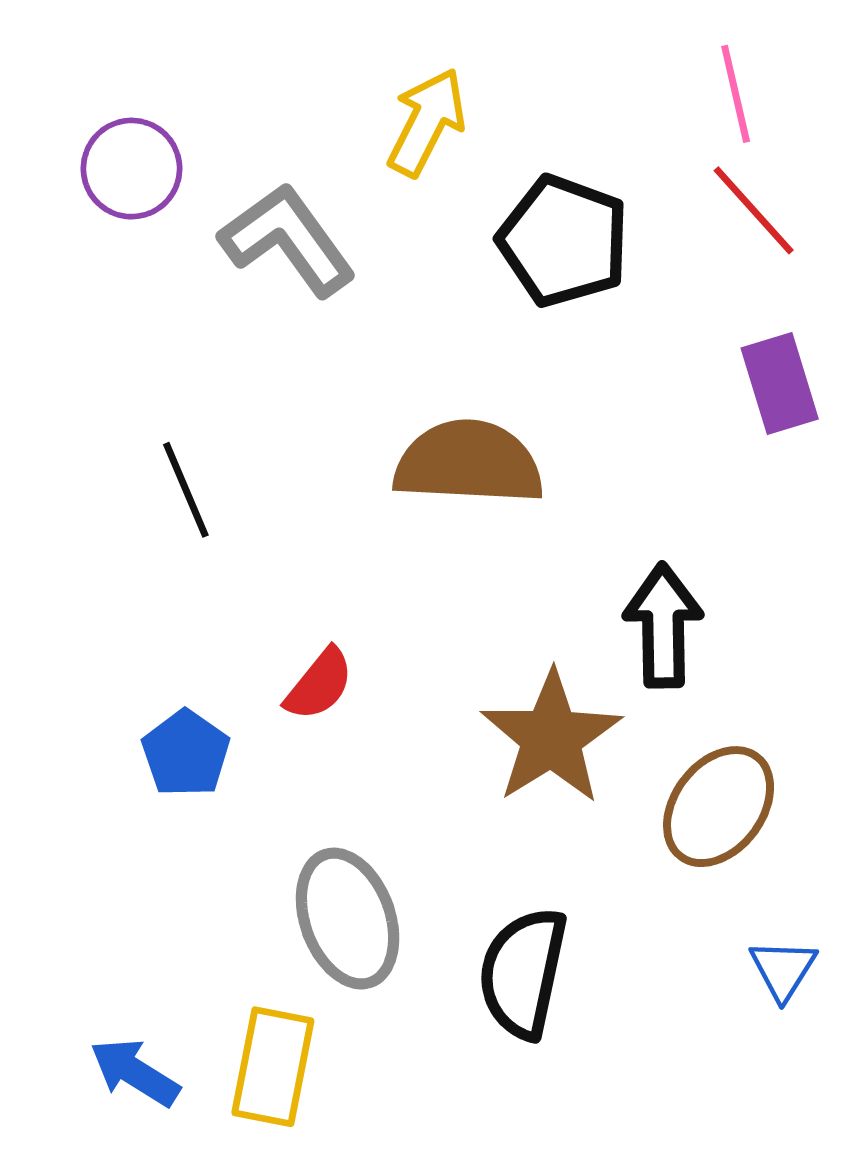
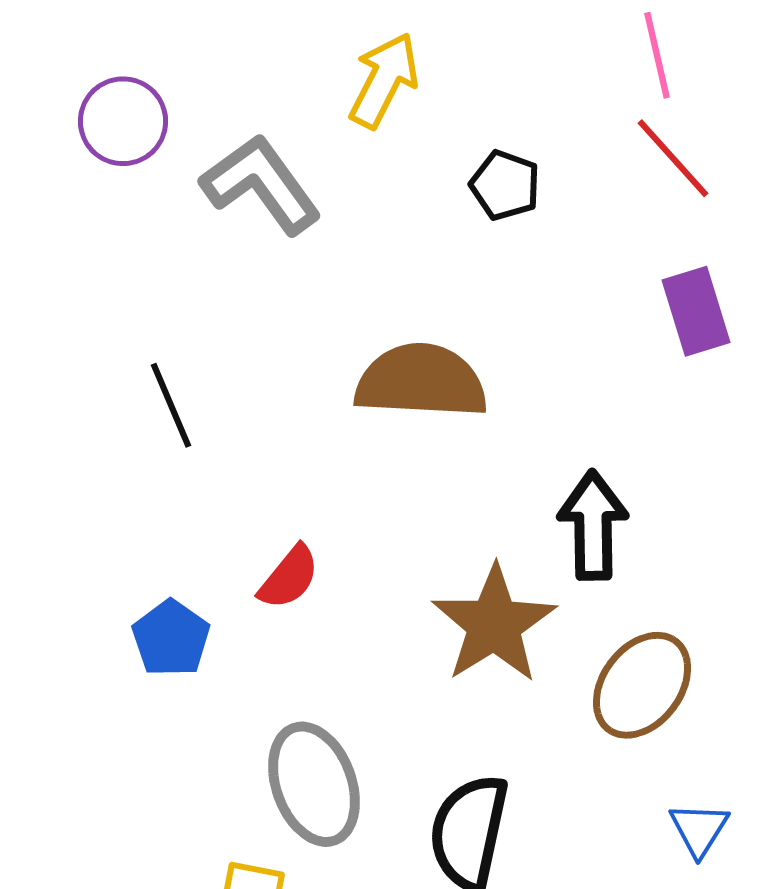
black pentagon: (564, 241) -> (505, 185), size x0.6

